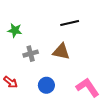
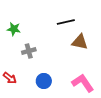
brown triangle: (61, 52) -> (80, 42), moved

